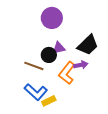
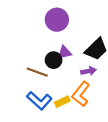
orange L-shape: (67, 73) -> (81, 94), moved
yellow rectangle: (49, 101) -> (62, 102), moved

